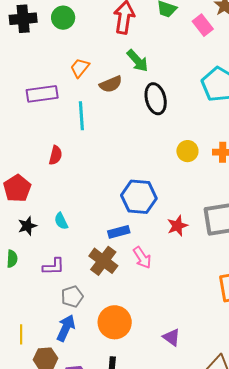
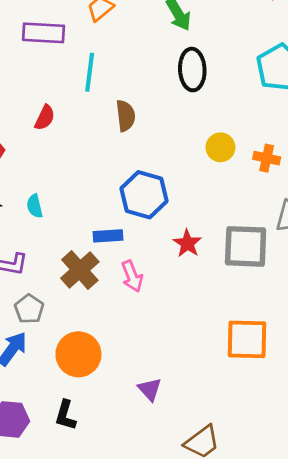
brown semicircle: (111, 84) -> (126, 116), moved, turned -85
red star: (178, 226) -> (187, 243), turned -30
gray pentagon: (72, 297) -> (29, 309), turned -30

